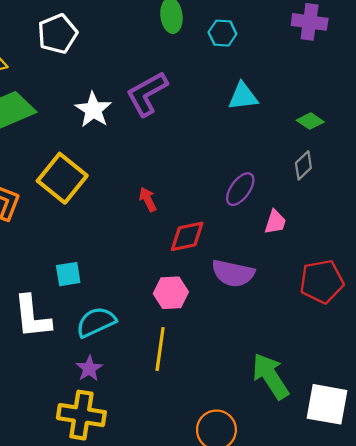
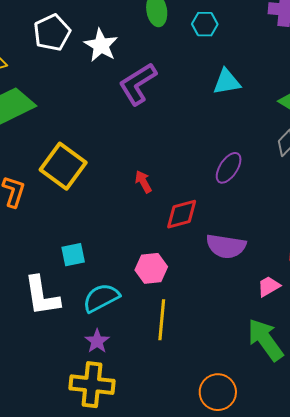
white star: (93, 110) -> (101, 45), moved
pink trapezoid: (275, 222) -> (269, 286), moved, turned -135
pink hexagon: (171, 293) -> (151, 268), moved

